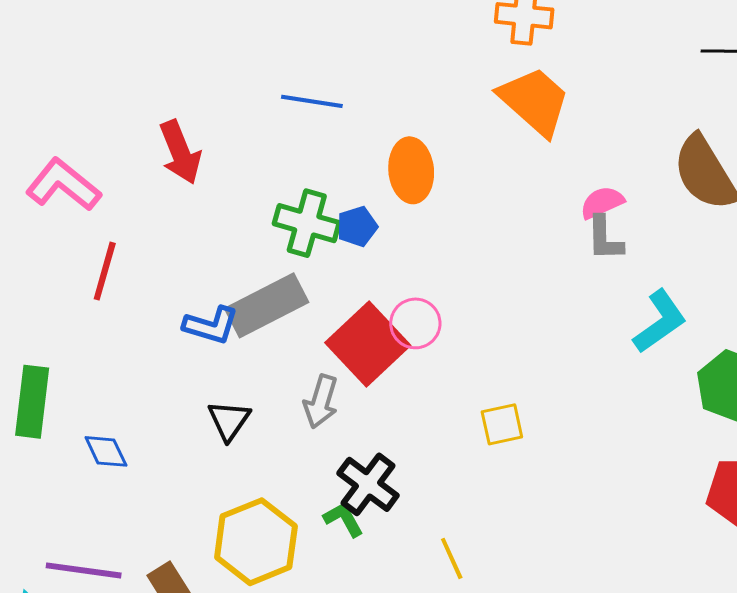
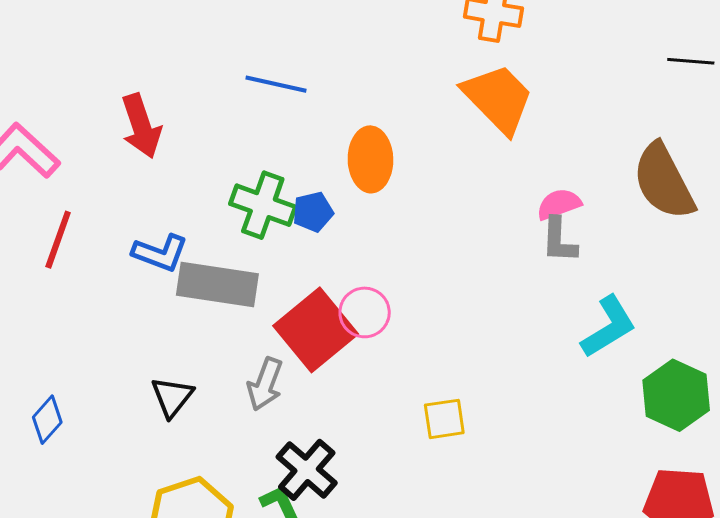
gray rectangle: (267, 305) -> (217, 285), turned 32
blue L-shape: (211, 325) -> (160, 253), moved
blue diamond: (106, 451) -> (47, 420), turned 63

